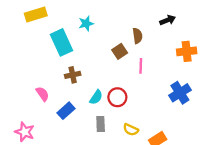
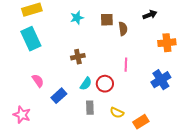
cyan rectangle: (61, 42) -> (31, 39), moved
brown square: (120, 51) -> (107, 20), moved, turned 32
pink line: (141, 66) -> (126, 65), moved
brown cross: (73, 75) -> (78, 57), moved

